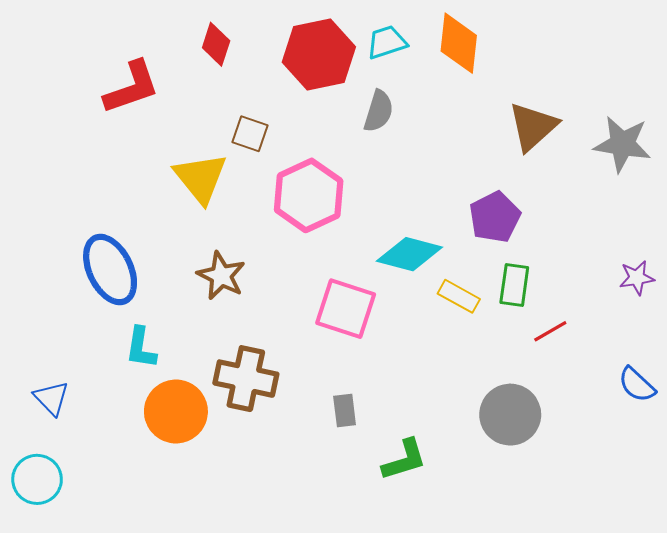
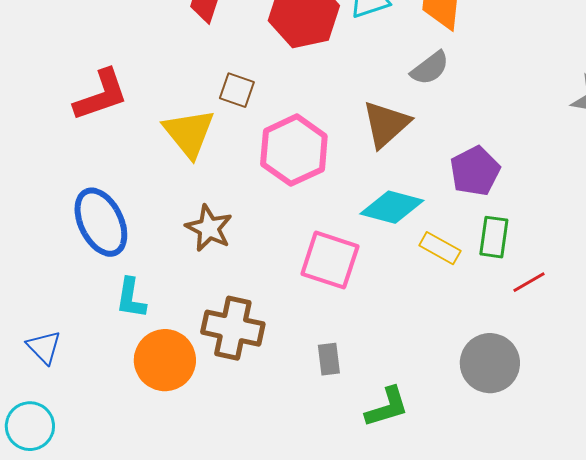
red L-shape: (132, 87) -> (101, 95), moved
gray semicircle: (379, 111) -> (430, 68), moved, turned 36
brown triangle: (533, 127) -> (386, 124), moved

